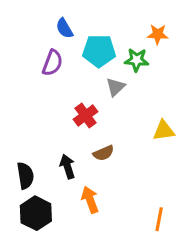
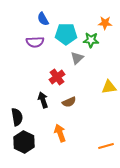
purple semicircle: (52, 63) -> (35, 42), turned 66
black arrow: (67, 167) -> (43, 100), moved
orange line: (159, 219) -> (106, 146), turned 63

